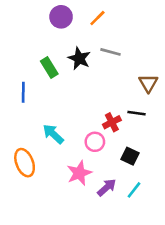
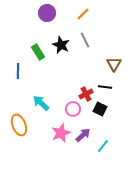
orange line: (97, 18) -> (83, 14), moved
gray line: (110, 52) -> (85, 40), turned 49
black square: (130, 156) -> (100, 109), moved
purple arrow: (107, 187) -> (83, 135), moved

